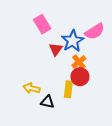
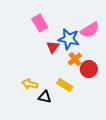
blue star: (73, 41) -> (69, 39), turned -30
red circle: (80, 77) -> (89, 69), moved
yellow rectangle: (68, 89) -> (65, 85), turned -63

